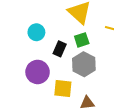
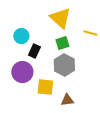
black rectangle: (60, 49) -> (34, 51), moved

